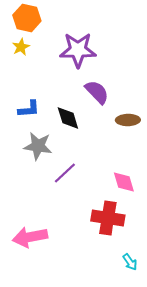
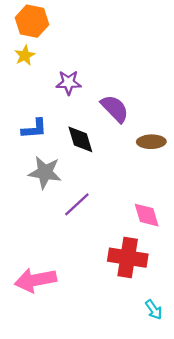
purple star: (78, 50) -> (69, 83), moved, size x0.6

